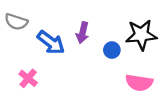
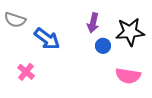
purple arrow: (82, 33) -> (93, 23), moved

